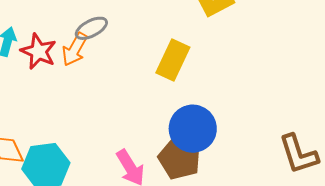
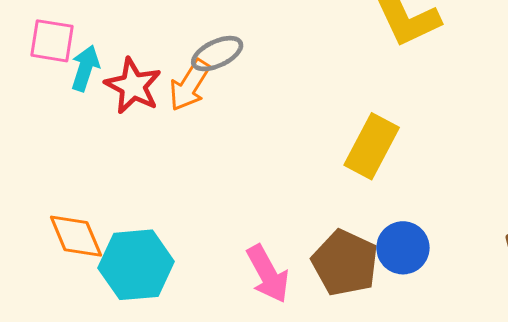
yellow rectangle: (173, 60) -> (372, 146), moved
blue circle: (193, 129) -> (403, 248), moved, size x0.7

